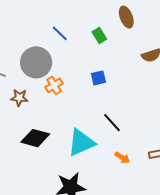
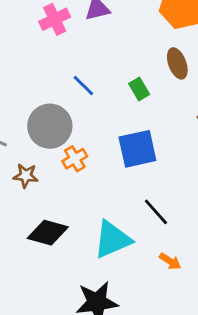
blue square: (98, 78) -> (137, 149), size x1.8

